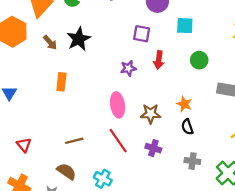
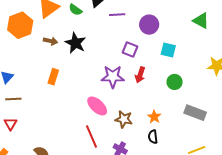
black star: (79, 39) -> (75, 43), turned -30
brown arrow: (50, 42) -> (50, 41), turned -48
purple star: (128, 68) -> (113, 77), size x1.6
pink ellipse: (118, 105) -> (97, 106), turned -50
brown line: (74, 141) -> (13, 99), moved

